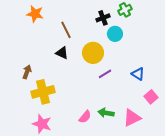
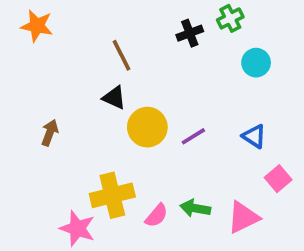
orange star: (35, 14) -> (37, 26), moved
cyan circle: (115, 34) -> (256, 63), moved
yellow circle: (93, 53) -> (147, 127), moved
yellow cross: (43, 92) -> (112, 195), moved

